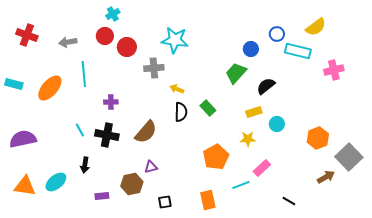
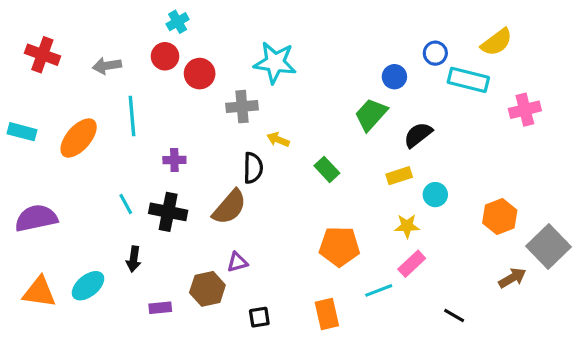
black semicircle: (181, 112) -> (253, 168), moved
yellow star: (248, 139) -> (407, 226), moved
orange pentagon: (216, 157) -> (339, 246), turned 30

